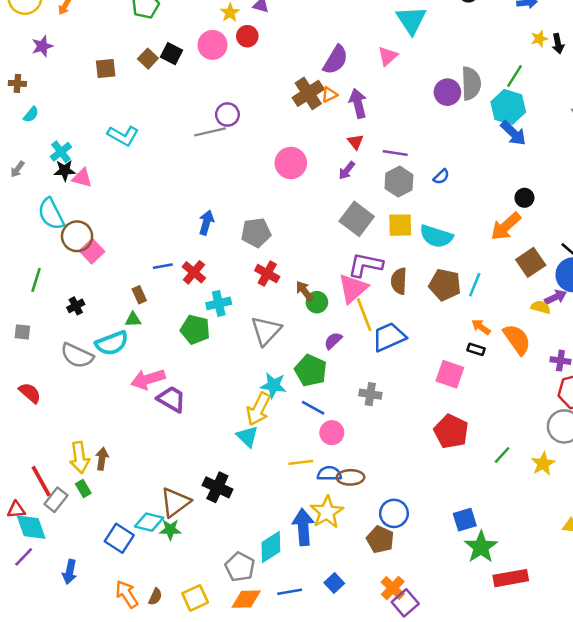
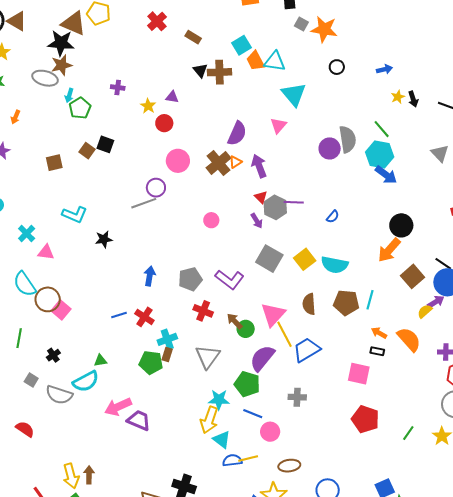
pink circle: (213, 45) -> (178, 161), moved
green line: (514, 76) -> (382, 129), turned -66
pink circle: (291, 163) -> (211, 220), size x0.6
black star: (65, 170) -> (104, 239), moved
purple arrow: (347, 170) -> (257, 221), turned -63
gray hexagon: (399, 182) -> (275, 207), moved
black circle: (524, 198) -> (401, 225), size x1.5
yellow square: (400, 225) -> (305, 259), turned -30
purple L-shape: (365, 265) -> (230, 279), moved, turned -148
brown rectangle: (139, 295) -> (167, 354), moved, turned 48
yellow semicircle: (541, 307) -> (425, 311), turned -49
gray square: (22, 332) -> (31, 380), moved, turned 32
purple semicircle: (333, 341) -> (262, 358), size x1.8
cyan triangle: (247, 436) -> (222, 440), moved
blue semicircle: (329, 474) -> (232, 460), moved

